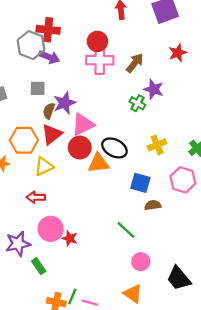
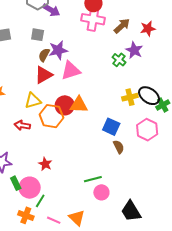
red star: (178, 53) -> (148, 29), moved
orange hexagon: (24, 140) -> (51, 116), moved
red circle: (80, 148) -> (65, 105), moved
black ellipse: (114, 148) -> (149, 96), moved
brown semicircle: (153, 205) -> (119, 147), turned 64
pink circle: (51, 229) -> (30, 188), moved
green line: (126, 230) -> (93, 179), moved, turned -66
orange triangle: (133, 294) -> (77, 218), moved
green line: (72, 297) -> (40, 201), moved

